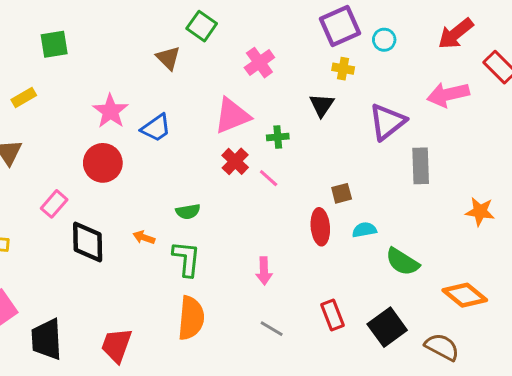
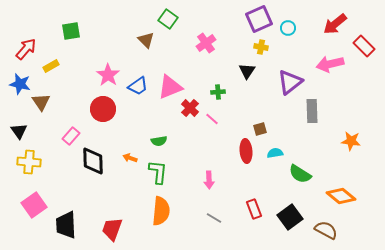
pink triangle: (232, 116) -> (170, 87), moved

